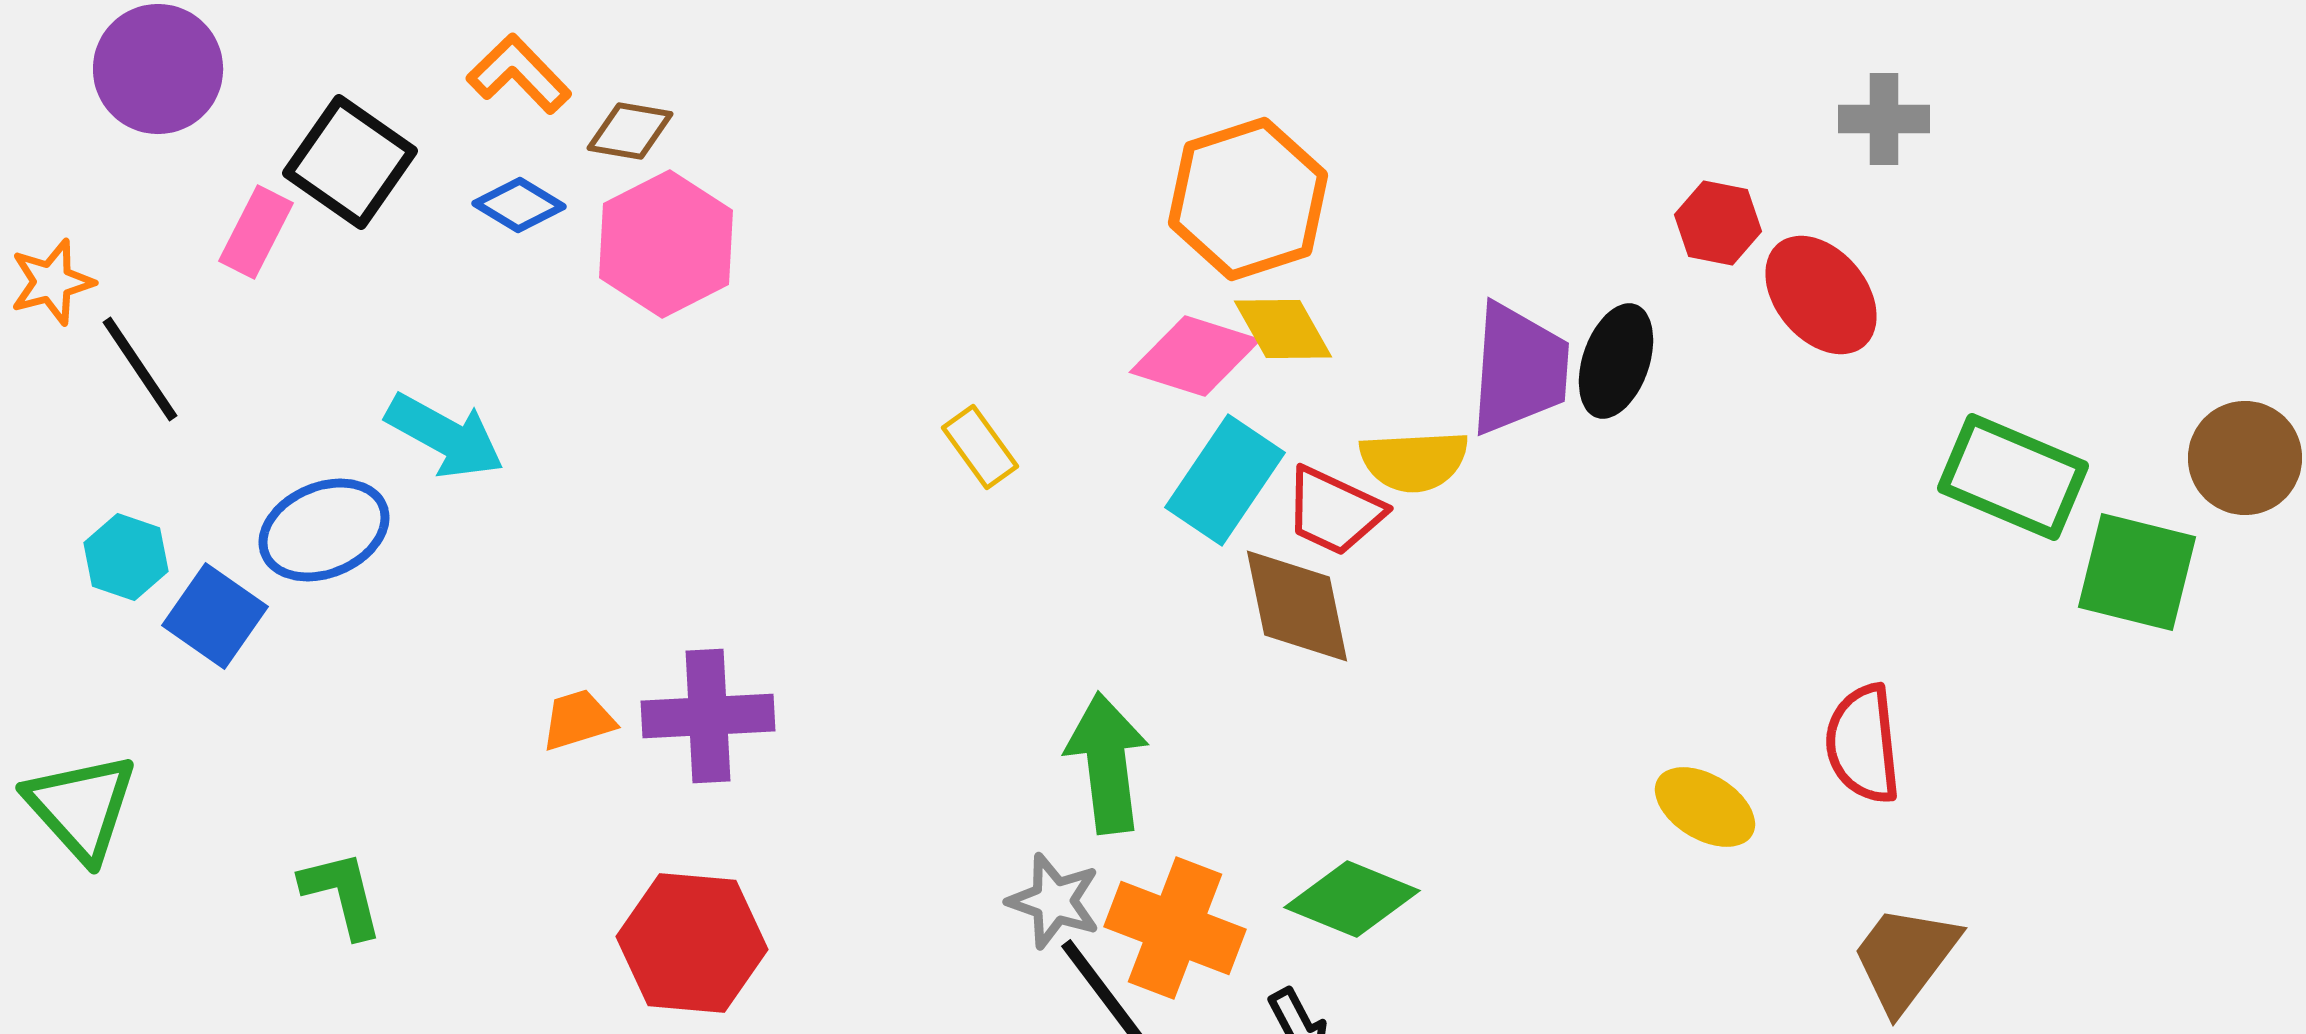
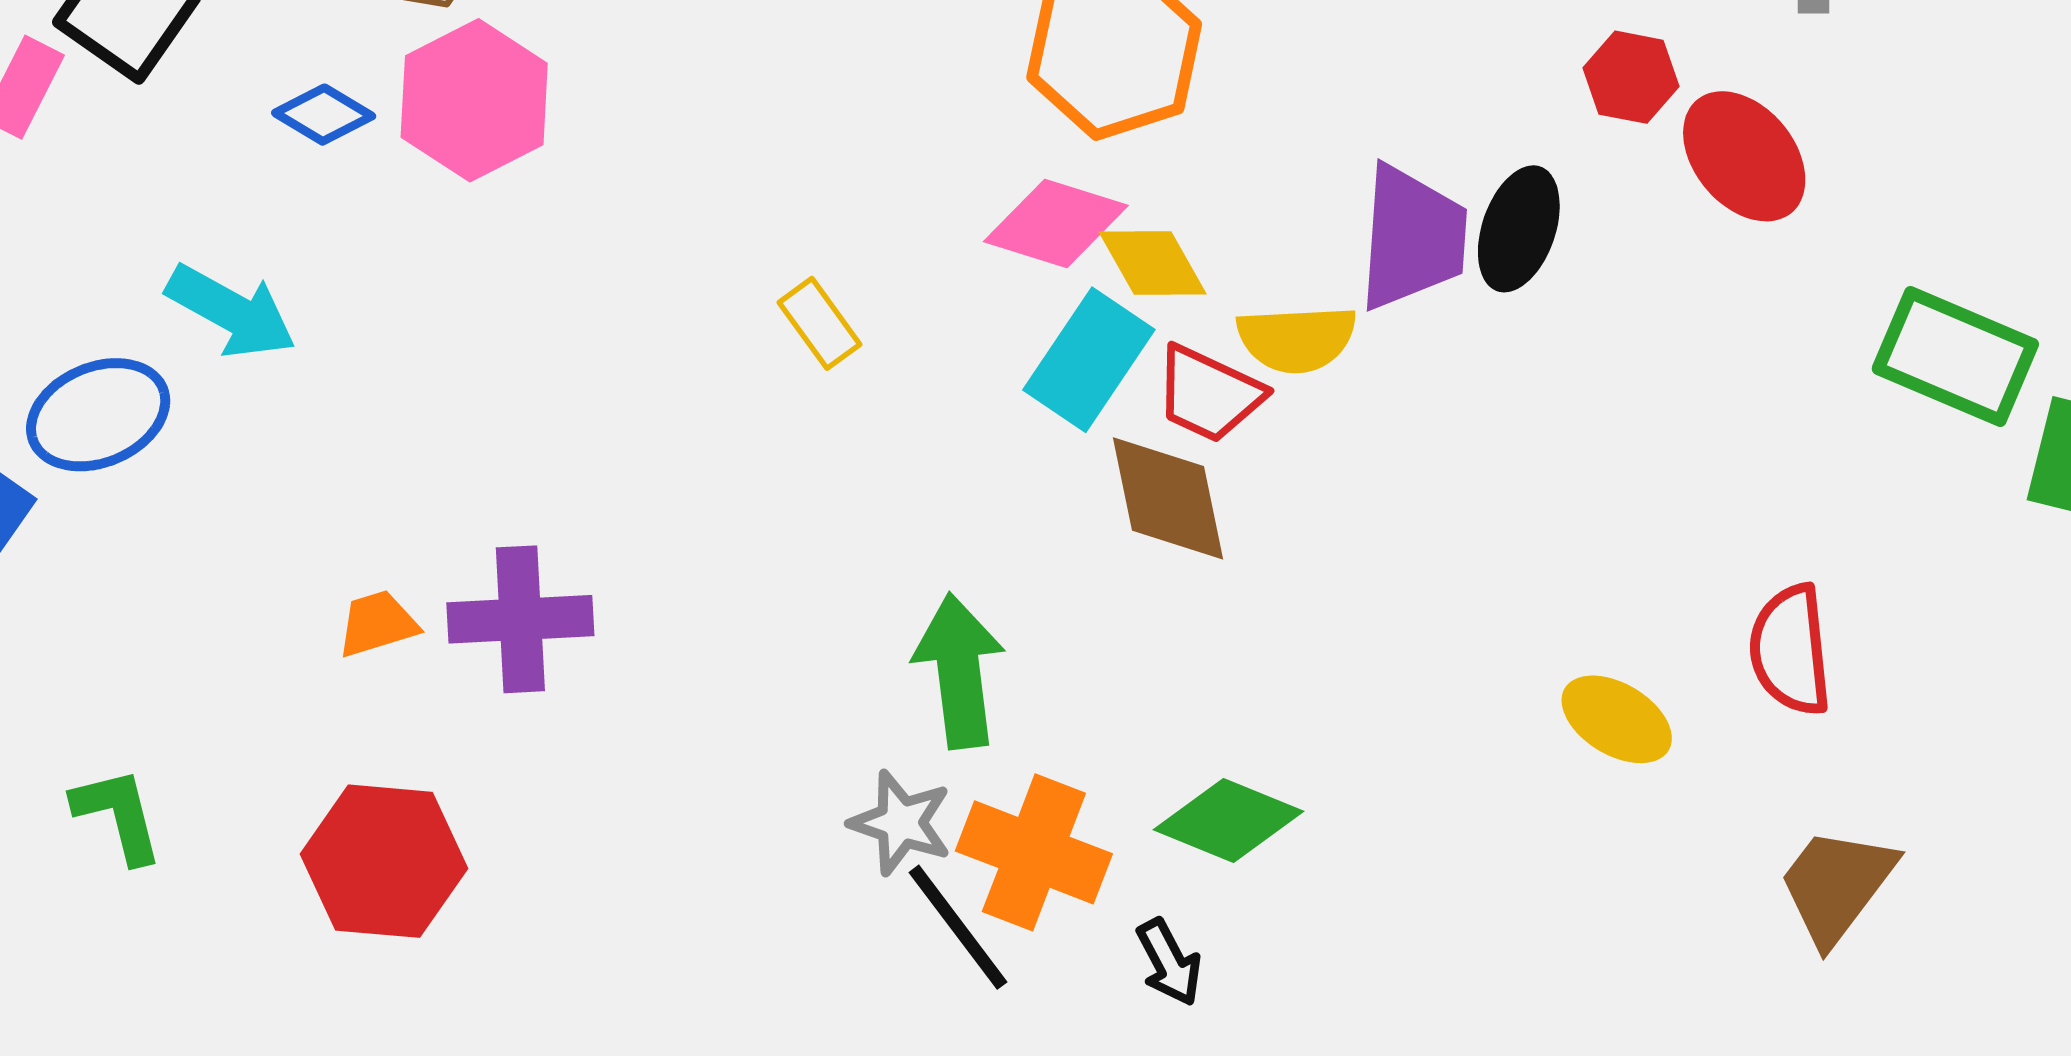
blue diamond: (519, 205) -> (324, 115), moved
yellow diamond: (1283, 329) -> (1153, 263), moved
red hexagon: (692, 943) -> (384, 861), moved

